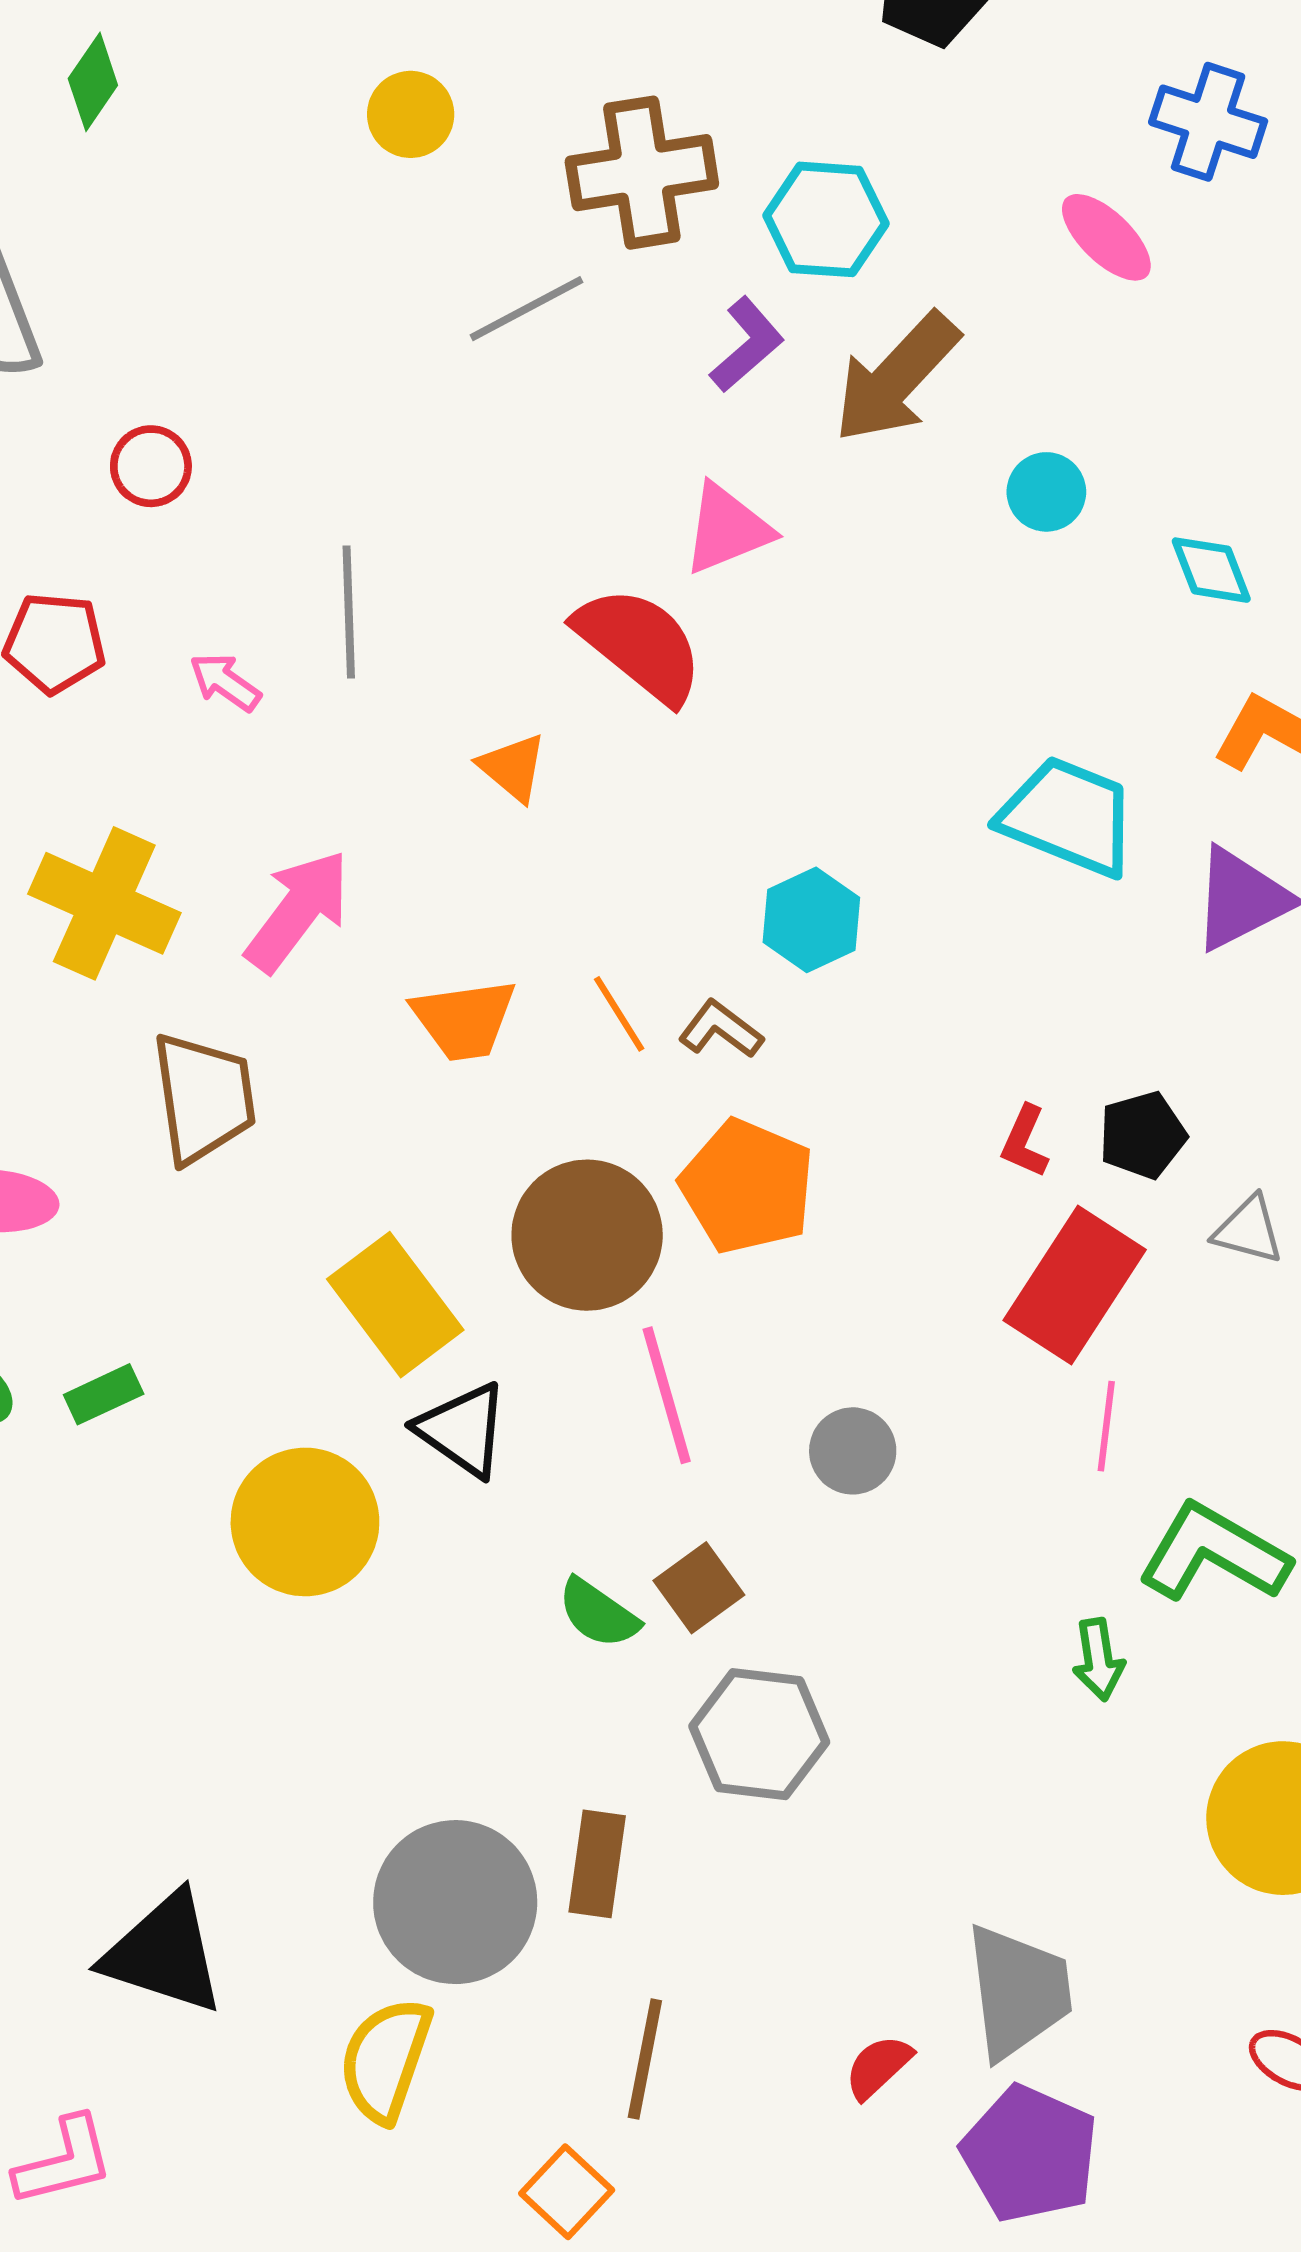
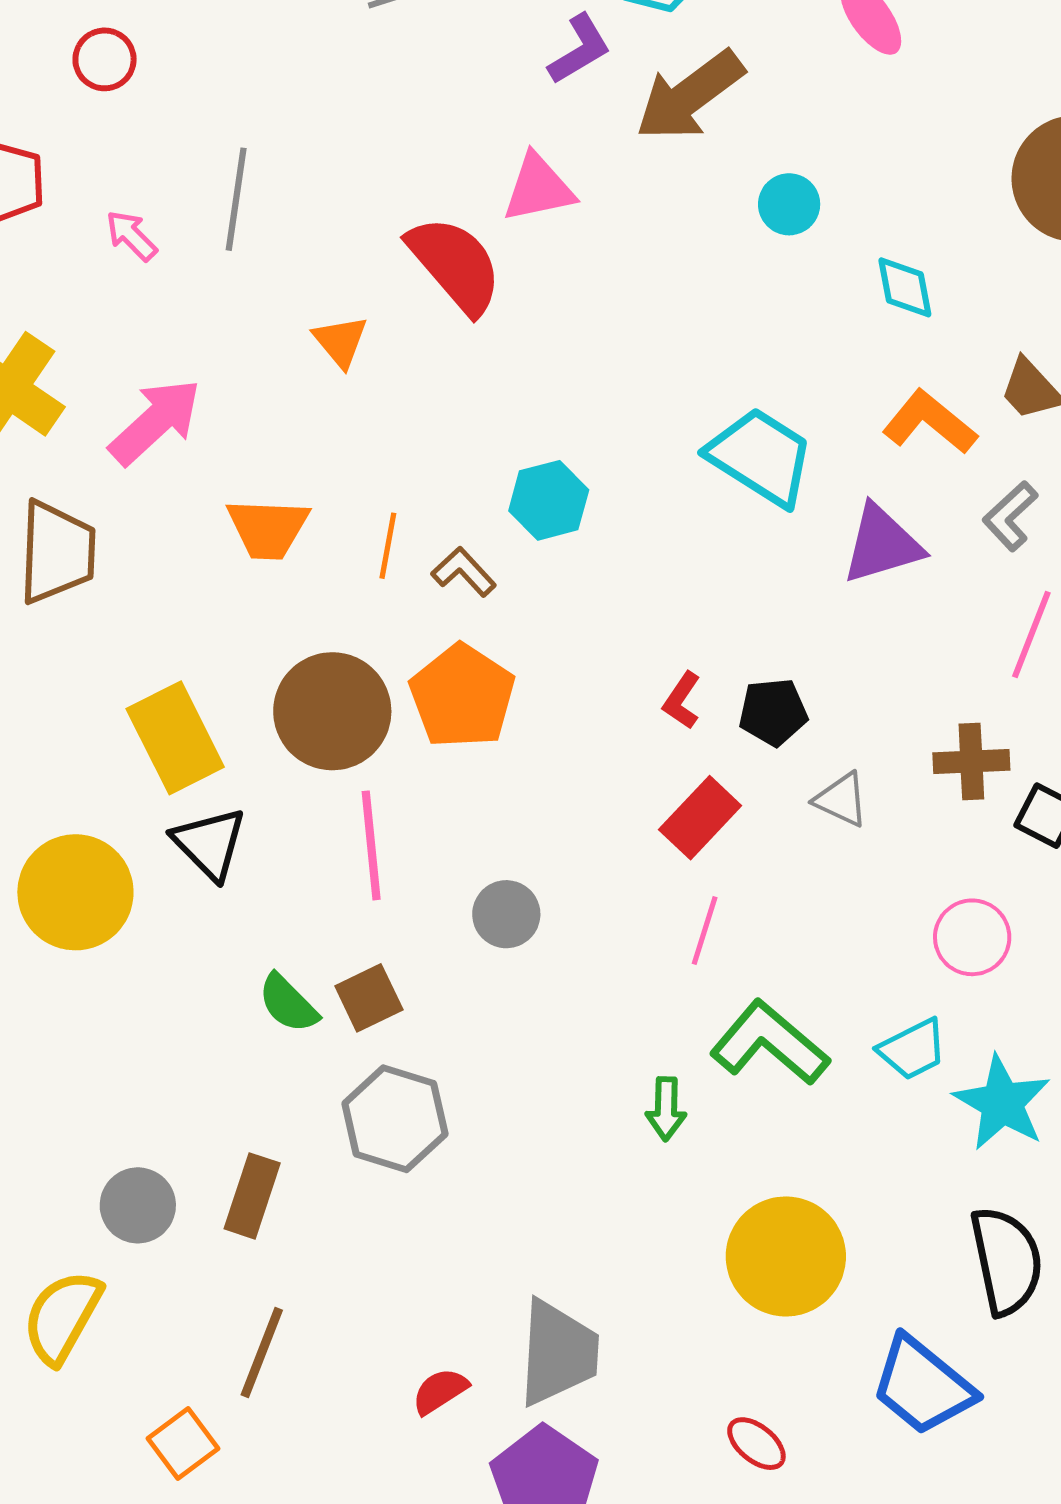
orange line: (619, 1014) -> (388, 546), turned 32
red rectangle: (1075, 1285) -> (700, 818), size x0.7
gray circle: (455, 1902) -> (138, 1205), size x0.6

